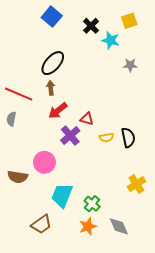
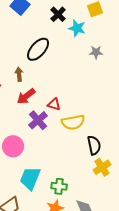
black ellipse: (53, 63) -> (38, 49), moved
yellow semicircle: (106, 138) -> (73, 122), size x1.6
black semicircle: (128, 138) -> (94, 145), moved
green cross: (92, 204) -> (59, 186), turned -35

